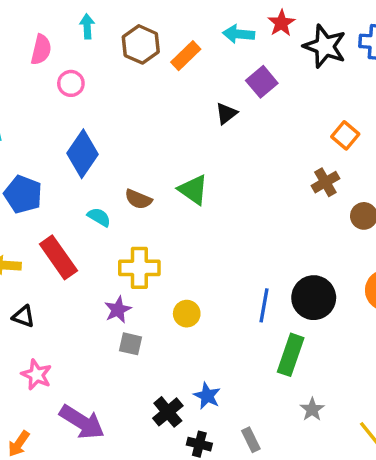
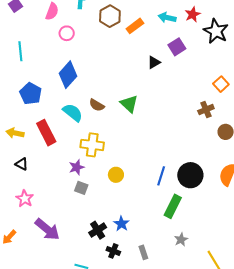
cyan semicircle: (99, 217) -> (73, 112), size x1.5

